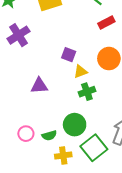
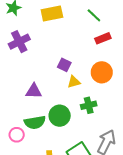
green cross: (87, 92) -> (89, 105), moved
green circle: (75, 125) -> (60, 116), moved
green semicircle: (49, 135) -> (35, 122), moved, size x1.5

